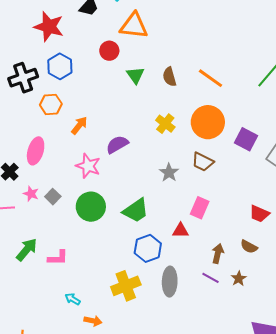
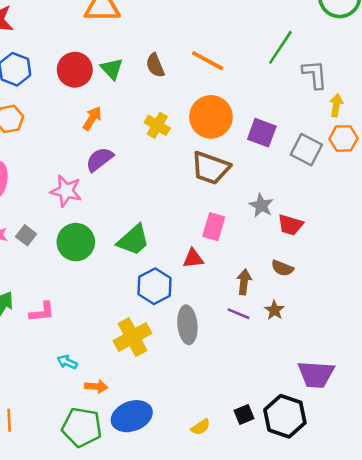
red circle: (109, 51) -> (75, 70), moved, size x1.4
orange arrow: (79, 125) -> (92, 118), moved
brown trapezoid: (203, 162) -> (210, 168), size x1.4
gray star: (169, 173) -> (261, 205), moved

